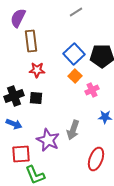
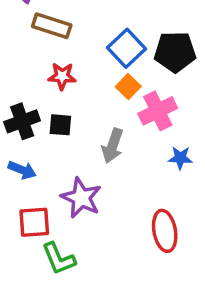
brown rectangle: (31, 41) -> (52, 26), turned -65
pink cross: (92, 90) -> (158, 111), size x1.5
gray arrow: (73, 130) -> (113, 146), moved
red ellipse: (96, 159) -> (165, 231), turned -30

